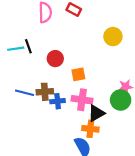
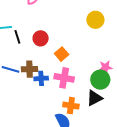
black line: (28, 46) -> (17, 37), moved
orange square: (78, 74) -> (62, 54), turned -32
black triangle: (96, 113) -> (94, 98), moved

